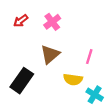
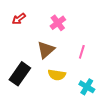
pink cross: (52, 22) -> (58, 23), moved
yellow semicircle: (73, 79) -> (57, 75), moved

